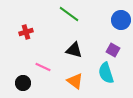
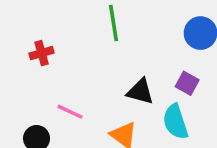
green line: (69, 14) -> (114, 23), turned 45
black triangle: (74, 50) -> (140, 92), moved

